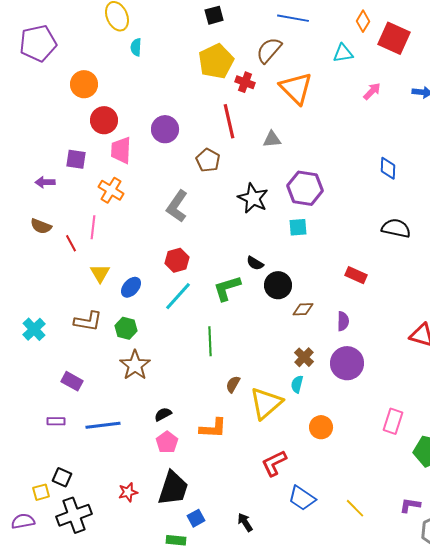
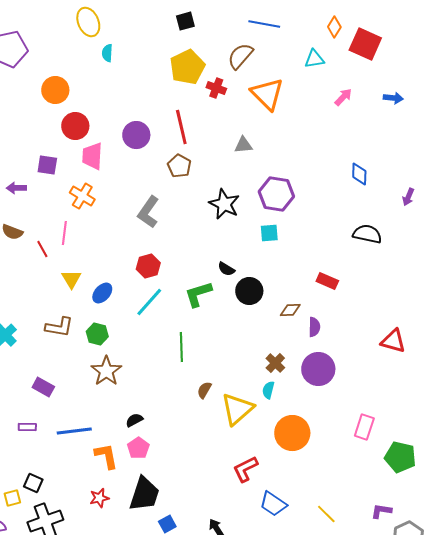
red line: (229, 121) -> (181, 127), moved
brown diamond: (303, 309) -> (290, 310), moved
orange circle: (321, 427) -> (292, 433), size x1.5
orange L-shape: (213, 428) -> (106, 456), moved, turned -104

